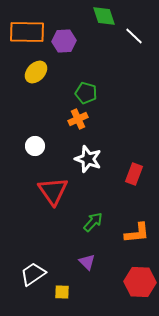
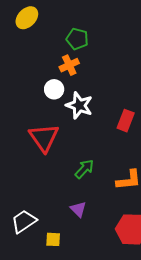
white circle: (35, 146) -> (54, 89), moved

